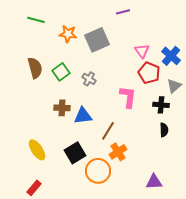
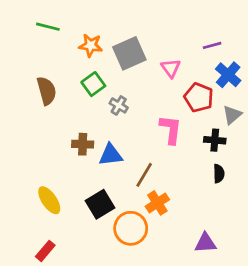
purple line: (123, 12) -> (212, 45), moved
pink triangle: (142, 51) -> (171, 68), moved
green square: (61, 72) -> (93, 84), moved

